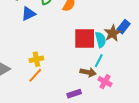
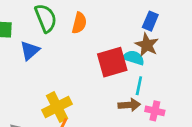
blue rectangle: (124, 27) -> (150, 21), moved
cyan semicircle: (101, 40) -> (134, 58), turned -42
yellow cross: (36, 59) -> (57, 107), size x1.5

